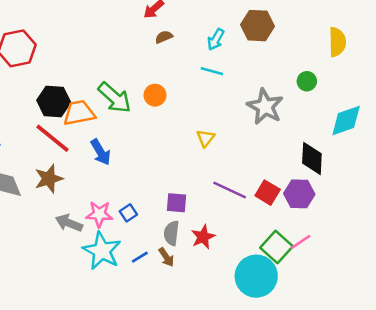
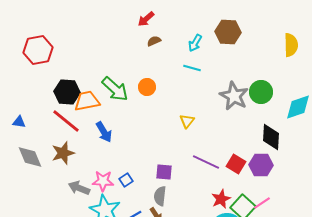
green circle: (307, 81) -> (261, 92), moved, size x1.5
red star: (203, 237) -> (221, 199), moved

